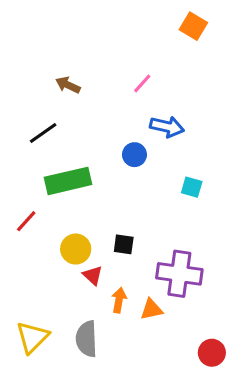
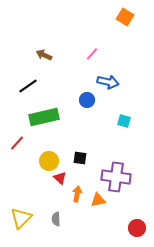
gray semicircle: (87, 339) -> (56, 219), size x0.6

